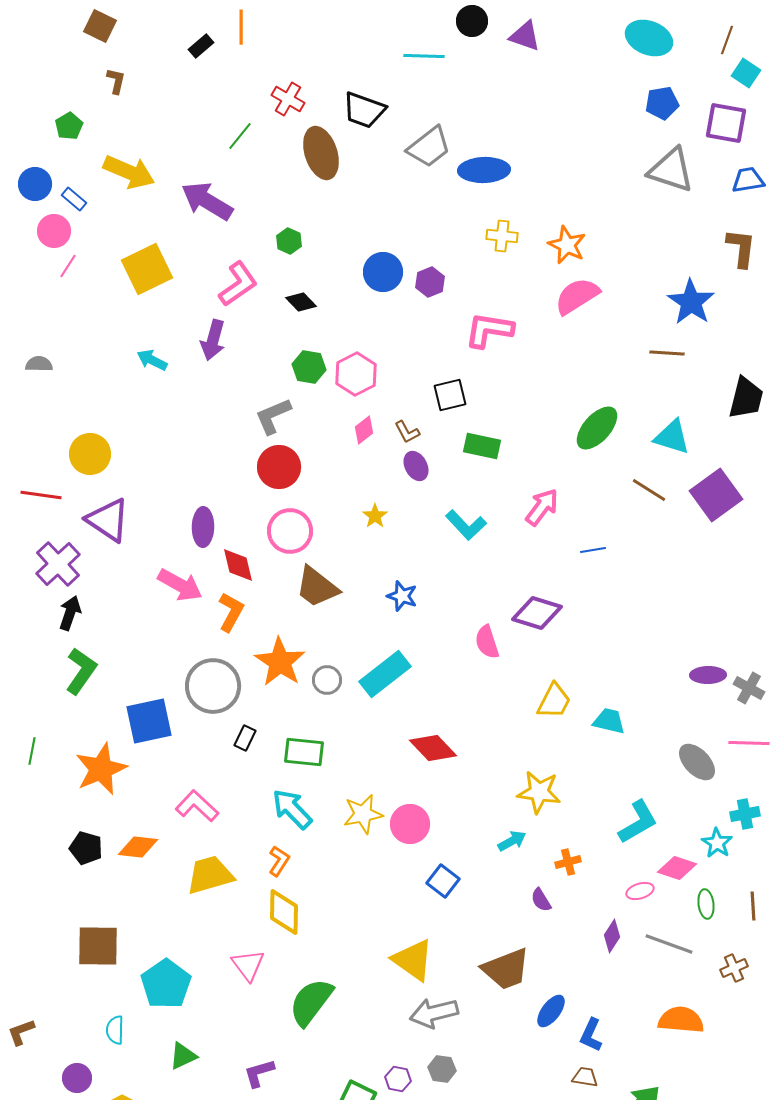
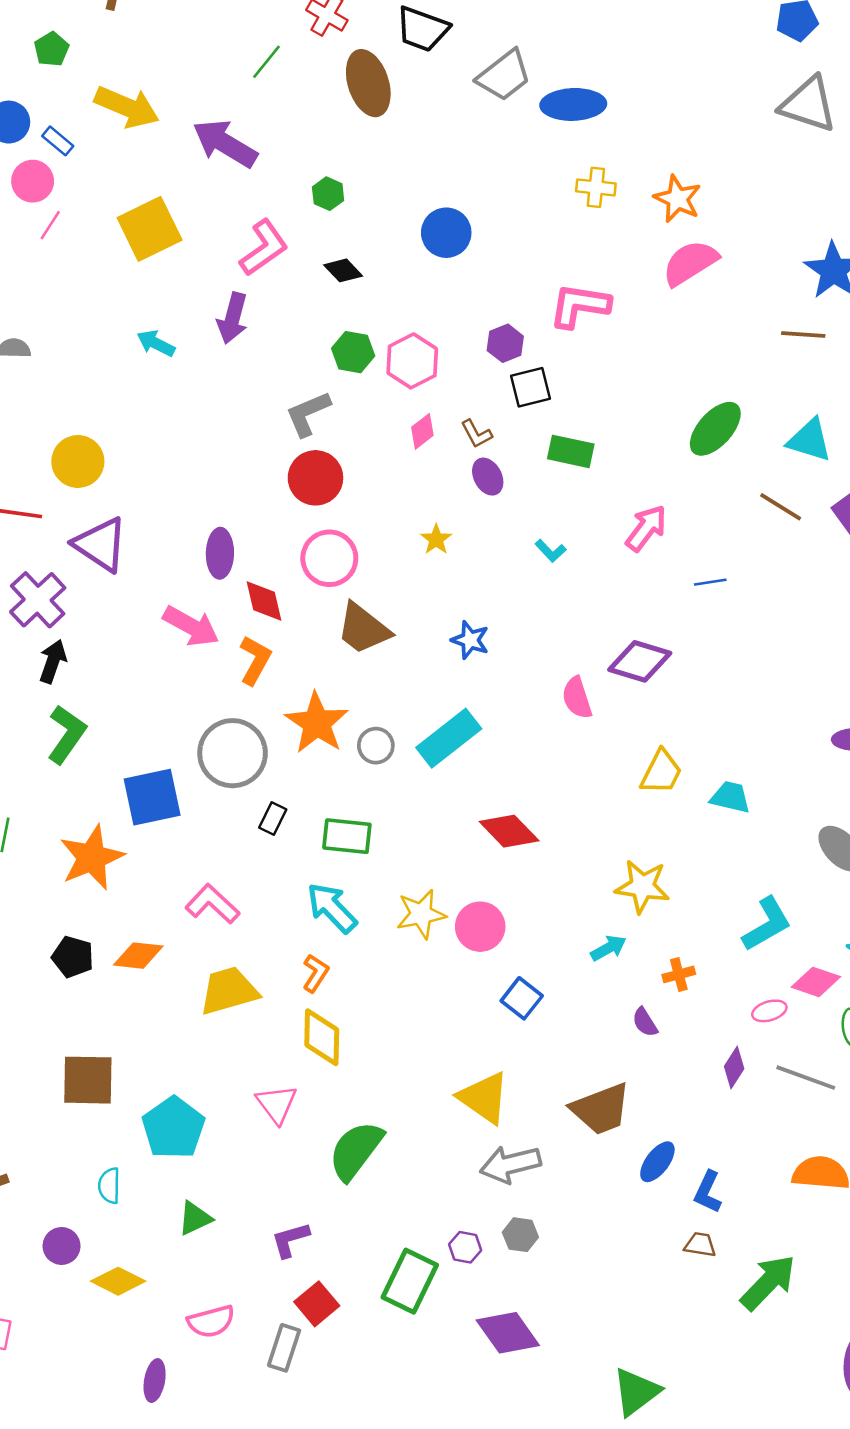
purple hexagon: (430, 282) -> (505, 343), moved
cyan L-shape: (466, 525) -> (551, 551), size x0.6

